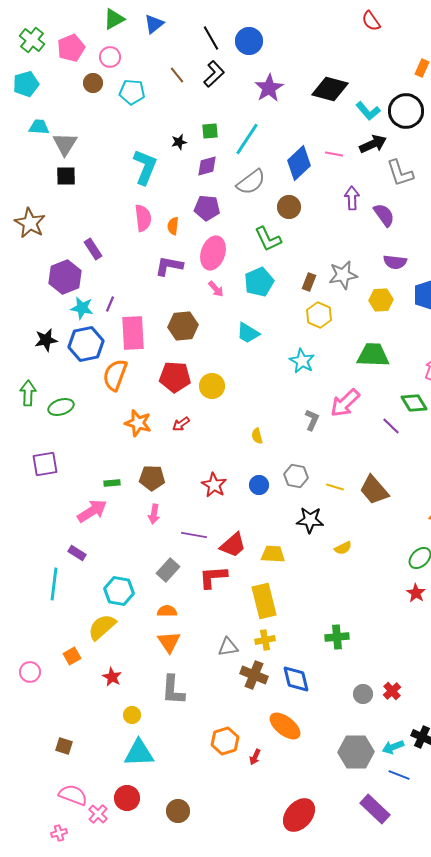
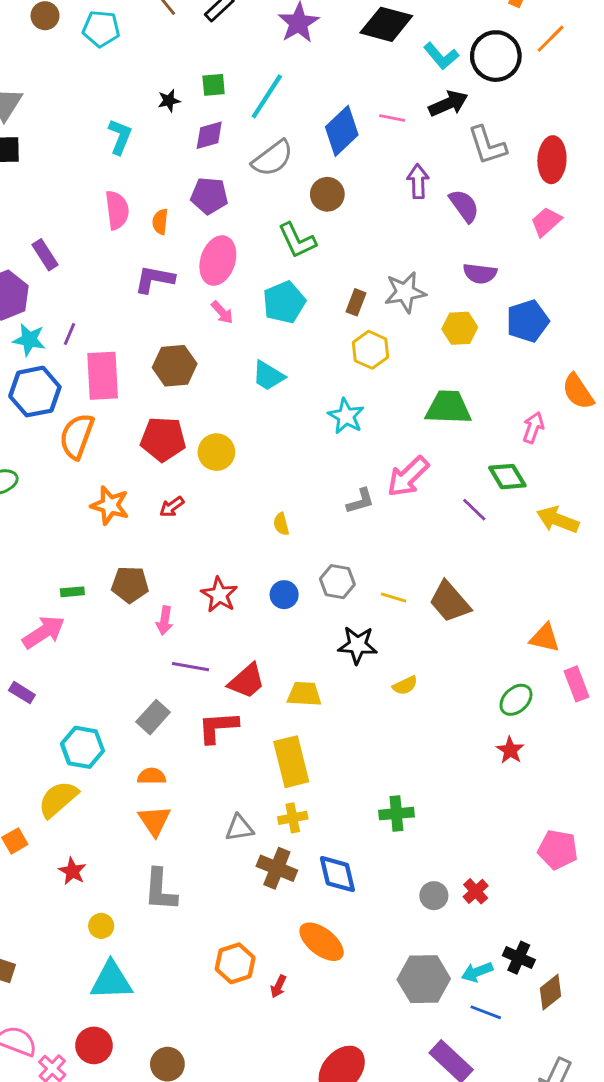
cyan L-shape: (145, 167) -> (120, 137), size x0.7
gray L-shape: (312, 420) -> (360, 501), turned 50
pink arrow: (154, 514) -> (165, 621), moved

